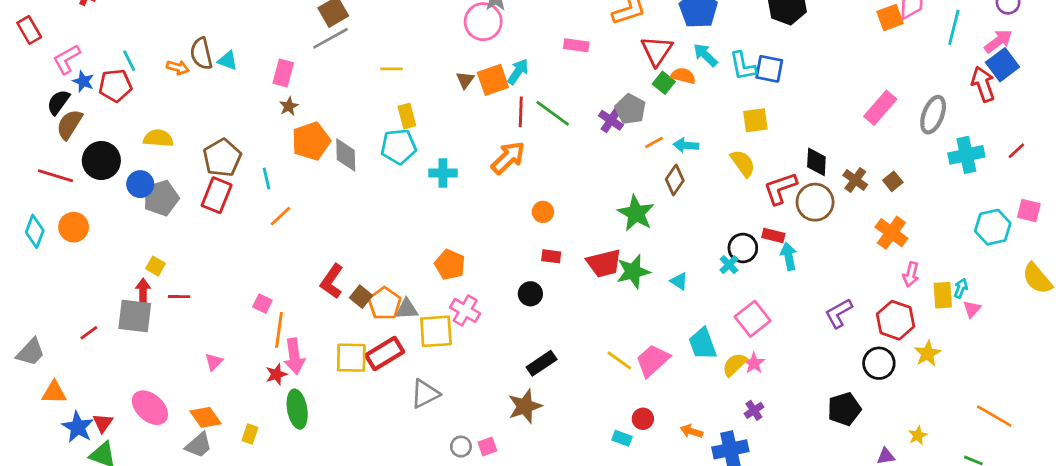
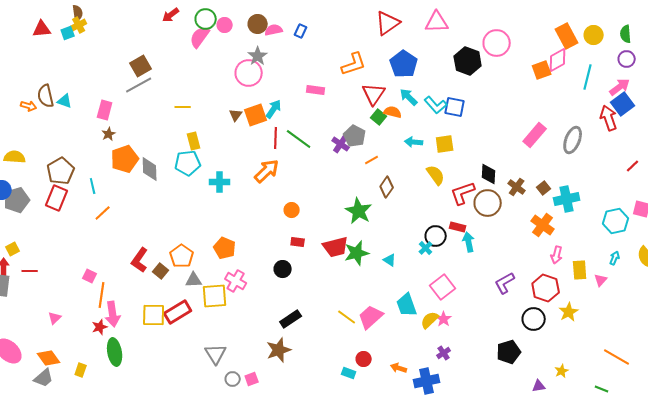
cyan L-shape: (743, 66) -> (436, 105), turned -30
cyan arrow: (686, 145) -> (414, 142), moved
cyan cross: (966, 155) -> (567, 199), moved
yellow square: (156, 266) -> (13, 249), turned 32
cyan arrow: (961, 288) -> (615, 258), moved
orange pentagon: (385, 304) -> (182, 256), moved
gray triangle: (425, 394) -> (216, 354), moved, turned -35

